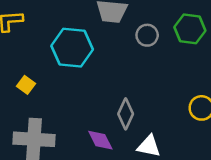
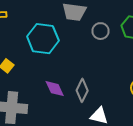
purple diamond: (100, 140) -> (55, 89), moved

